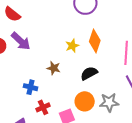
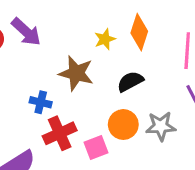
brown star: (54, 68) -> (76, 73), size x1.6
red cross: (43, 107) -> (60, 133), size x1.5

